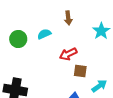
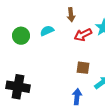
red arrow: (68, 54) -> (83, 35), moved

